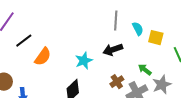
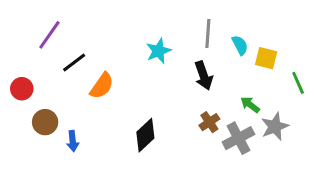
black arrow: (113, 50) -> (204, 76), turned -90
cyan star: (84, 61) -> (158, 51), moved

